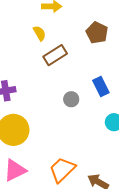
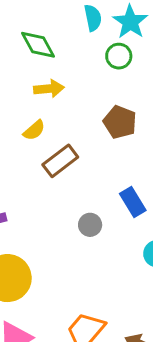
yellow semicircle: (39, 33) -> (34, 130), turned 84

